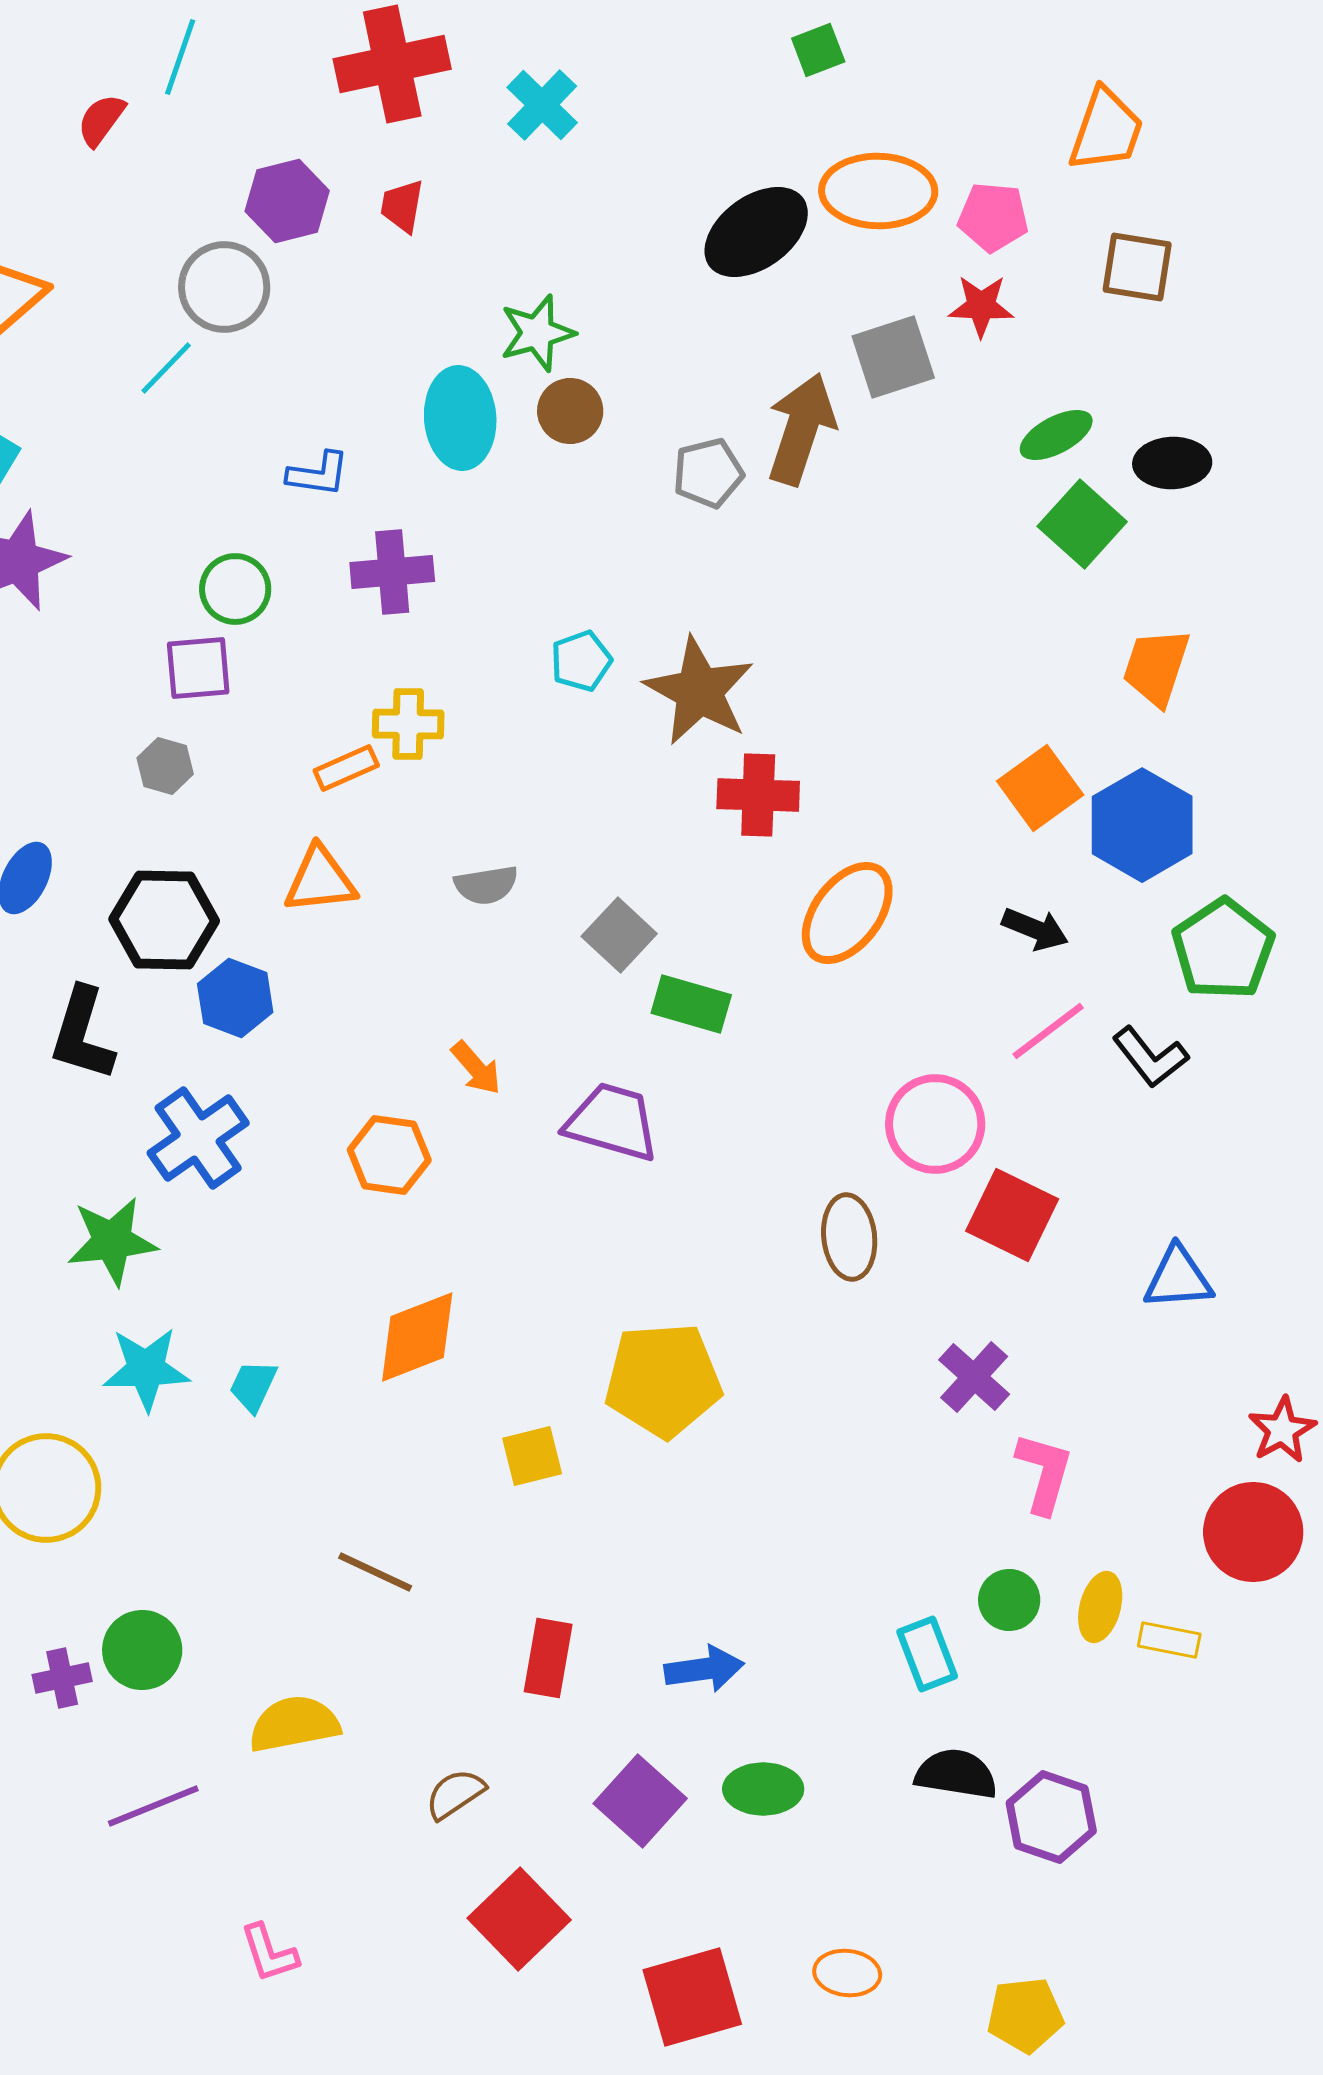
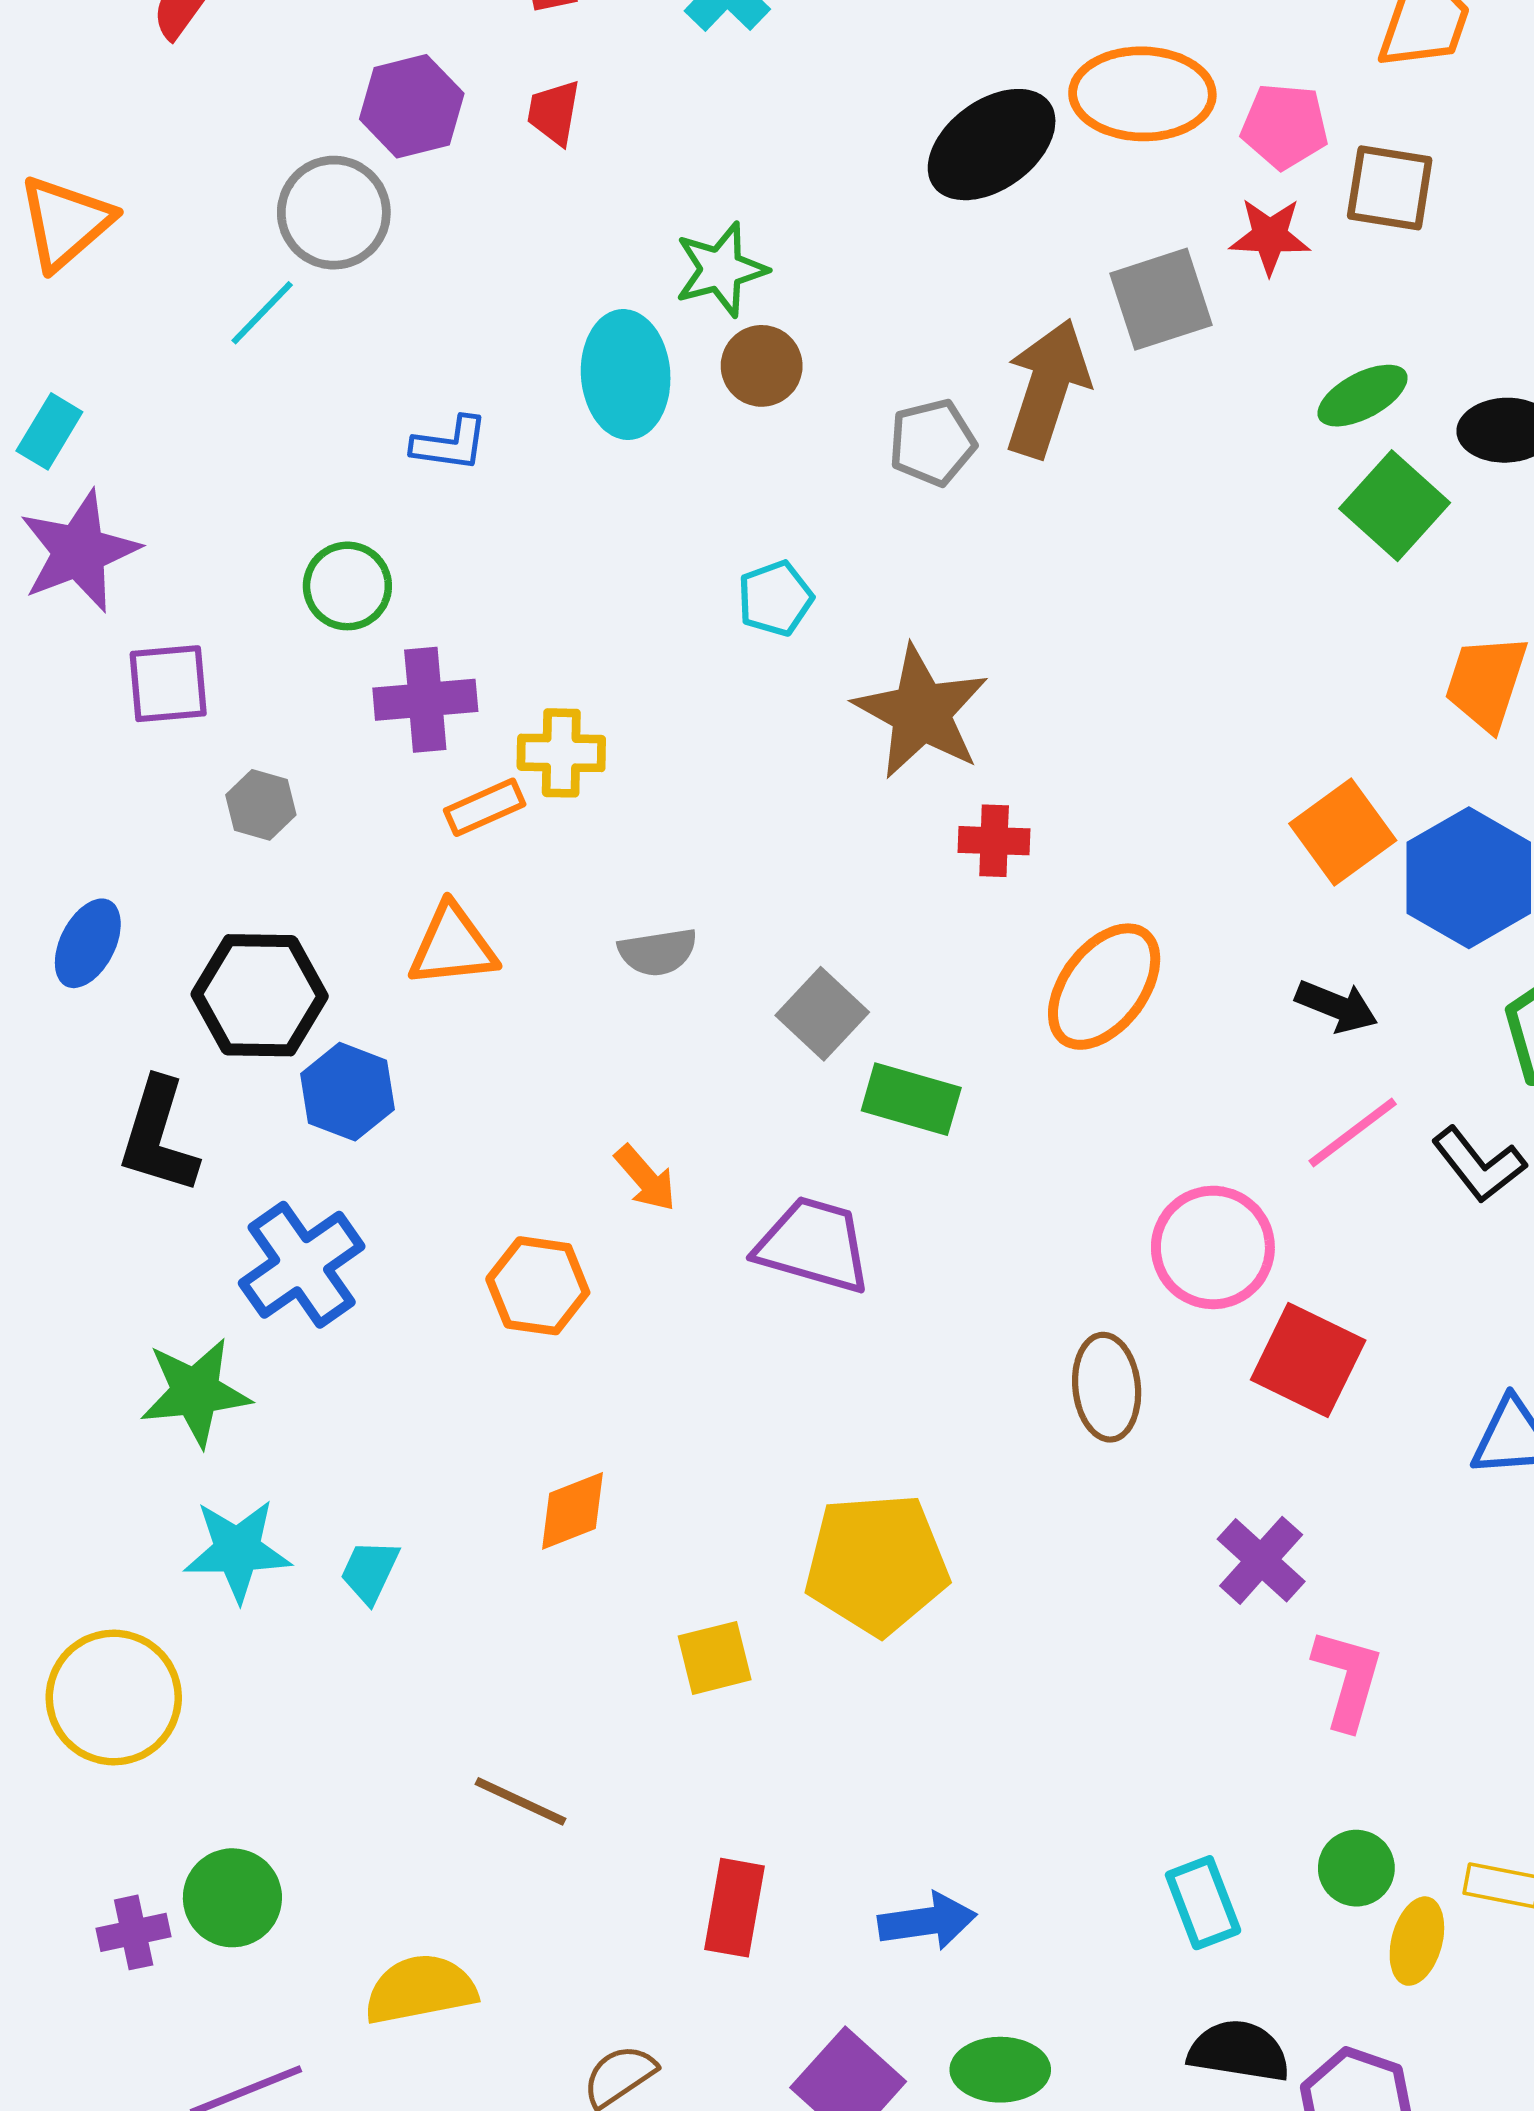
brown square: (1137, 267) -> (1390, 188), moved
purple cross: (392, 572) -> (425, 700), moved
cyan pentagon: (581, 661) -> (775, 598), moved
purple square: (198, 668) -> (168, 684), moved
red cross: (758, 795) -> (994, 841), size x0.7
orange diamond: (417, 1337) -> (572, 1511), size x0.7
green circle: (1009, 1600) -> (1356, 1868), moved
yellow ellipse: (1100, 1607) -> (1417, 1941), moved

